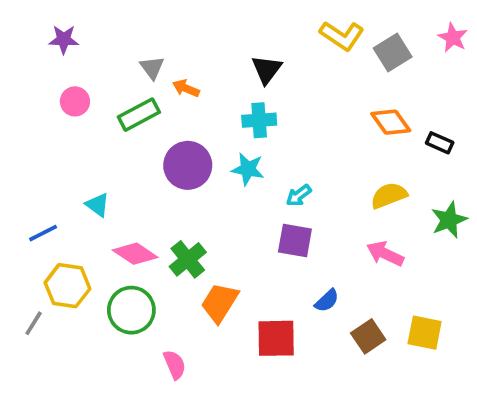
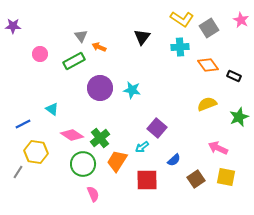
purple star: (64, 39) -> (13, 26), moved
cyan cross: (259, 120) -> (180, 47), moved
cyan arrow: (299, 195) -> (142, 147), moved
purple square: (295, 241) -> (157, 128), turned 30
pink arrow: (385, 254) -> (218, 148), moved
green circle: (131, 310) -> (83, 164), moved

